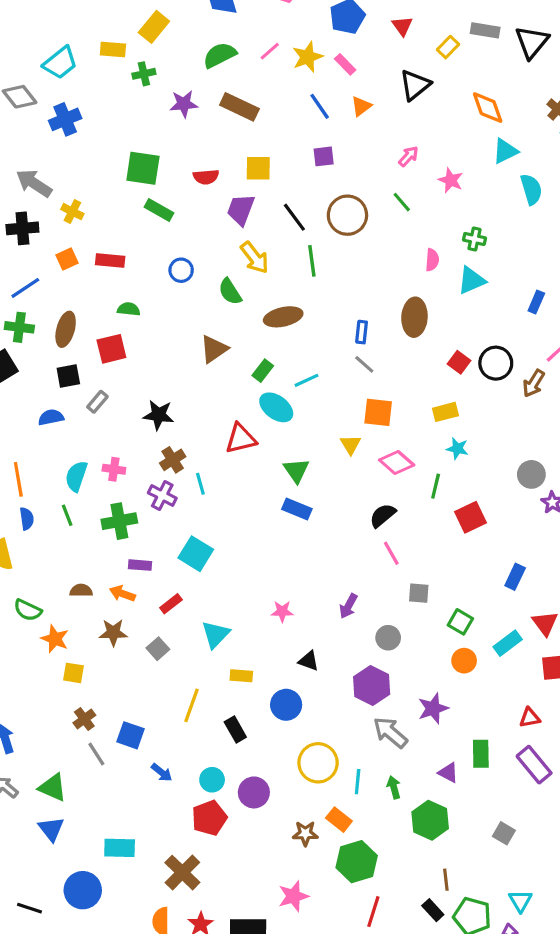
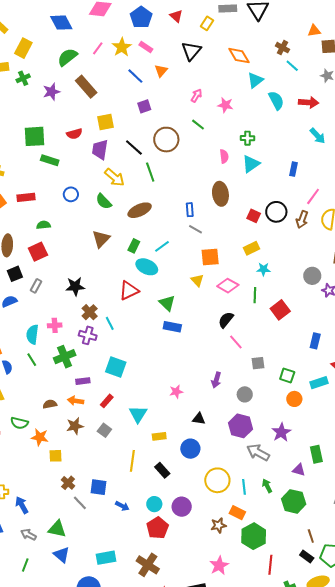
brown rectangle: (239, 107) -> (86, 87), turned 35
cyan rectangle: (508, 643) -> (319, 383), turned 30

